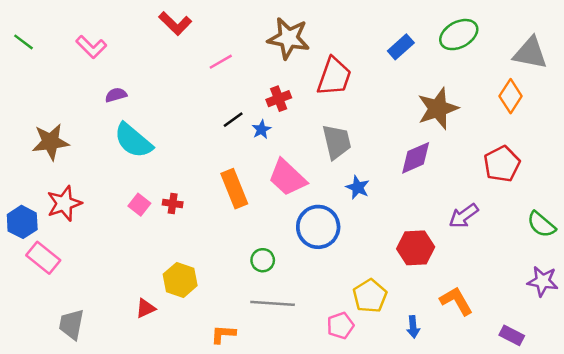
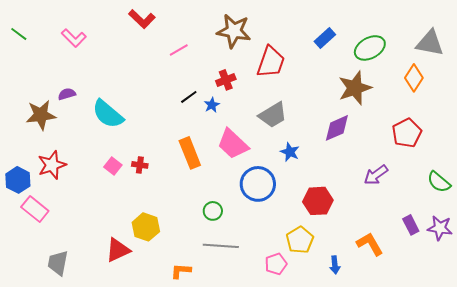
green ellipse: (459, 35) -> (370, 48), moved
purple semicircle: (116, 95) -> (67, 94), moved
gray trapezoid: (337, 142) -> (273, 115), turned 72
red hexagon: (416, 248) -> (318, 201), moved
red triangle: (146, 308) -> (118, 250), size x1.5
purple rectangle: (512, 335) -> (411, 225), moved, turned 36

